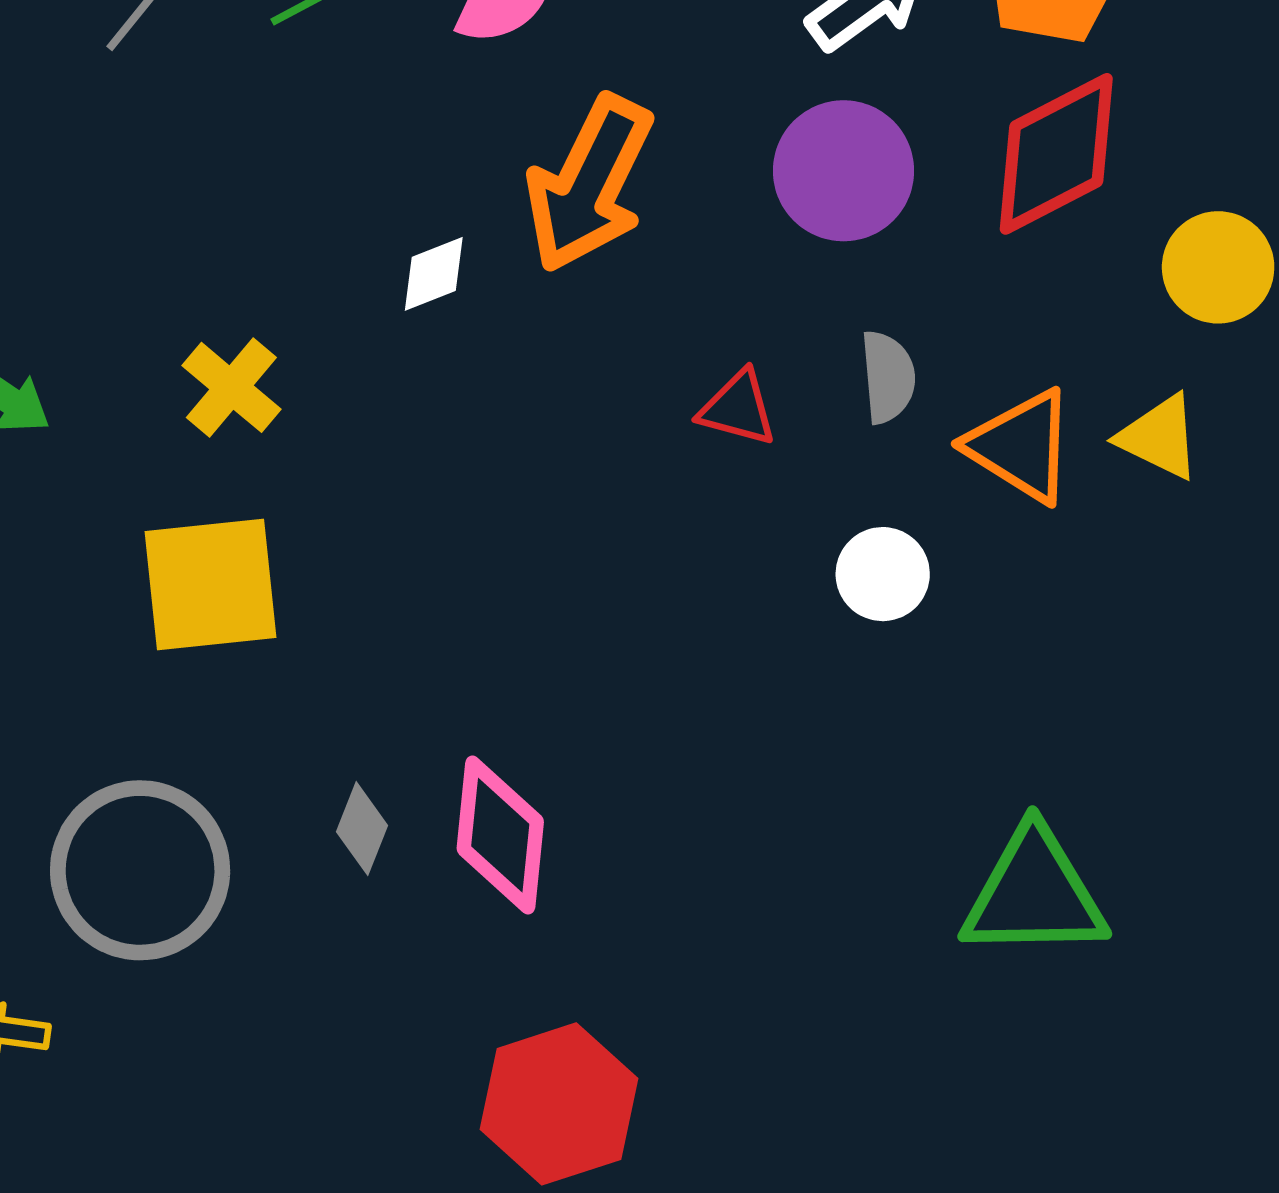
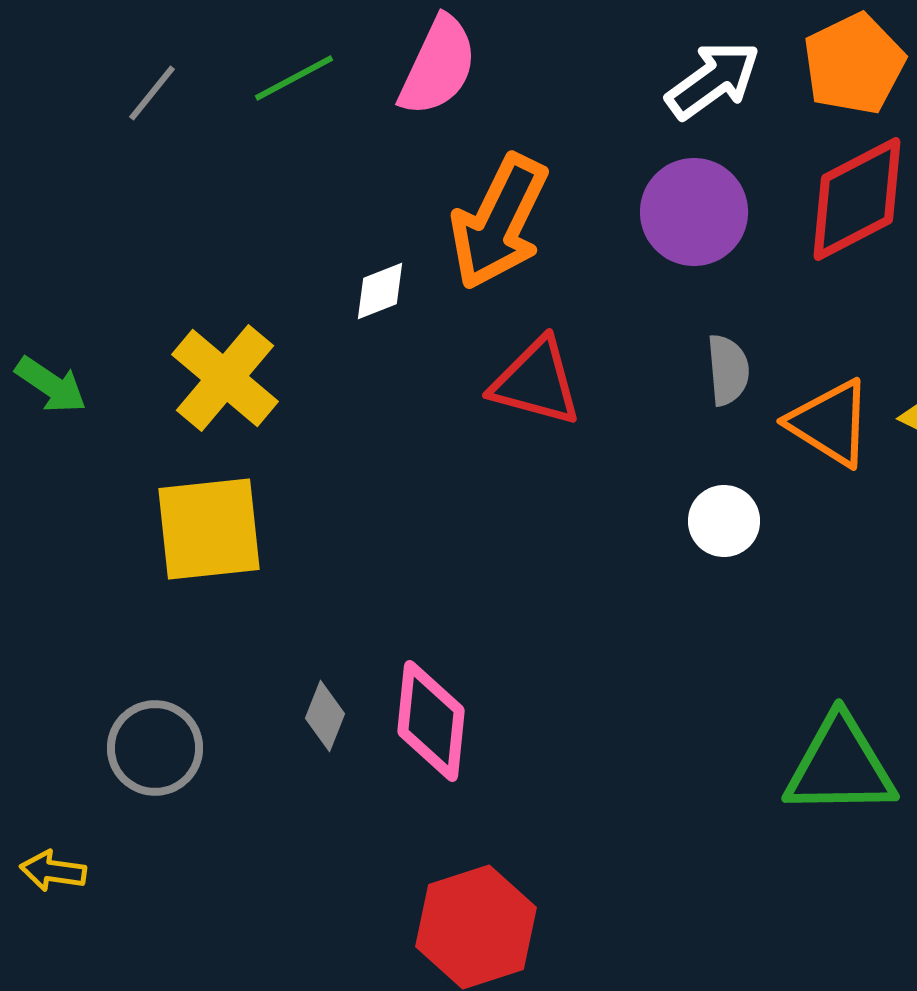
yellow cross: (231, 387) -> (225, 378), size x1.4
red triangle: (738, 408) -> (536, 382), moved, size x1.5
gray circle: (140, 870) -> (155, 748), size x0.7

